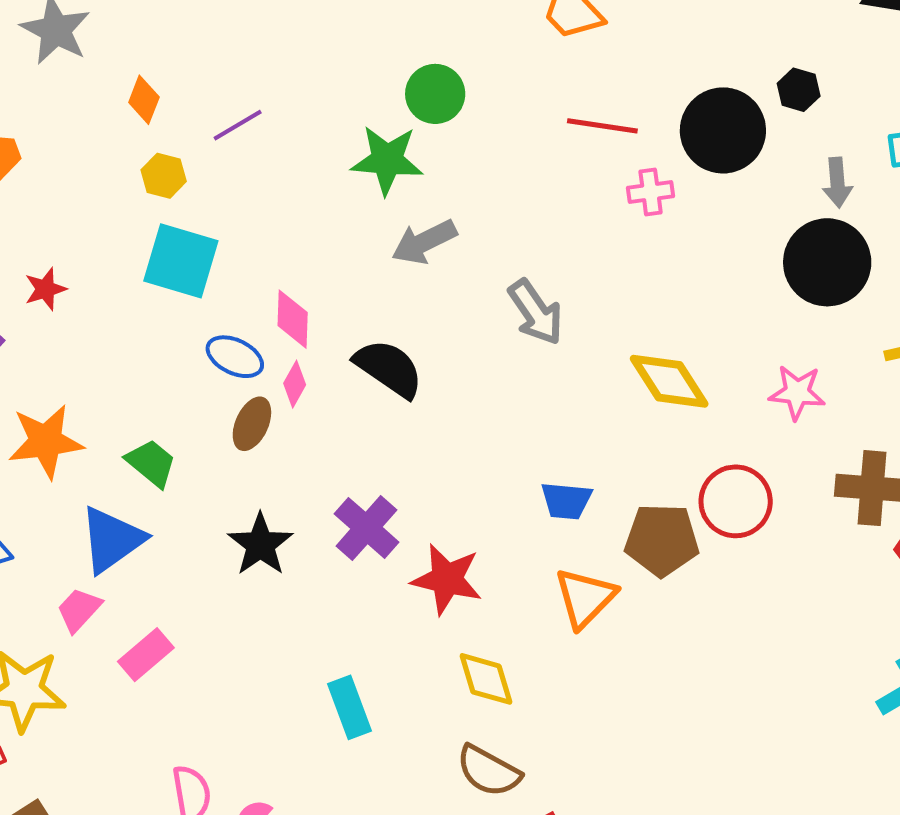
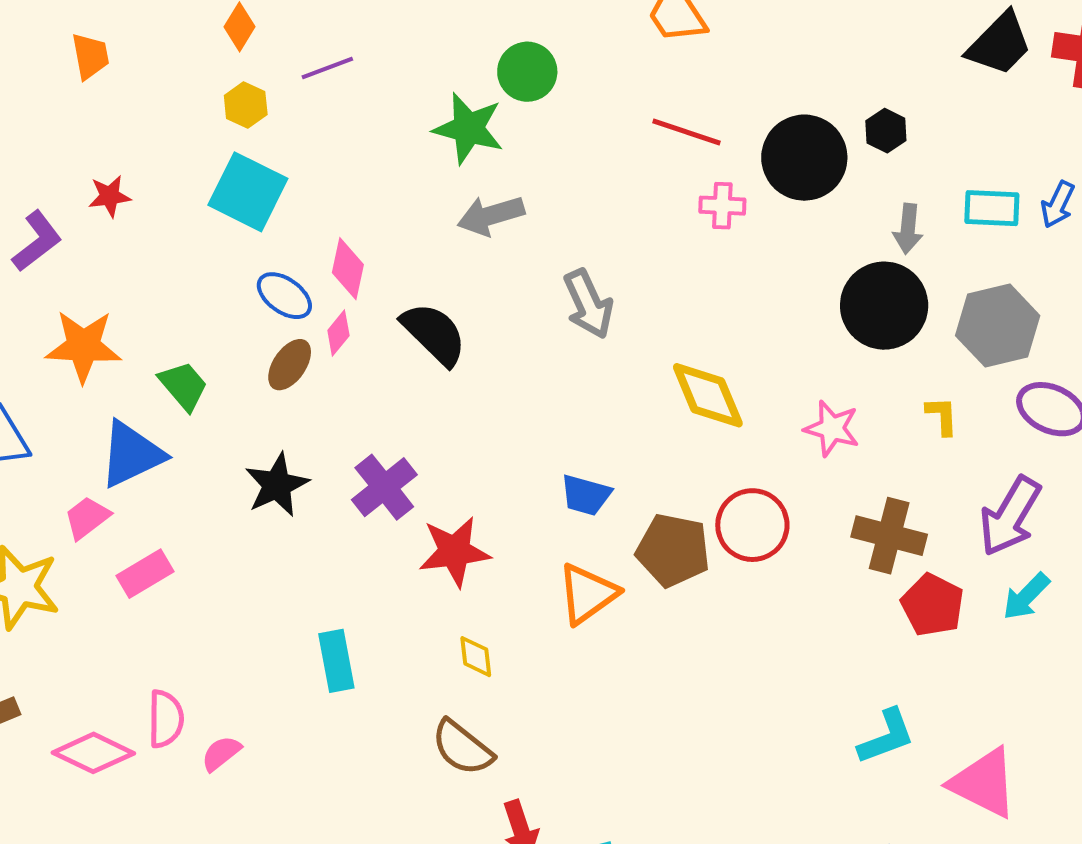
red star: (447, 579) -> (454, 552), turned -30
yellow diamond: (486, 679) -> (476, 657), size x0.7

